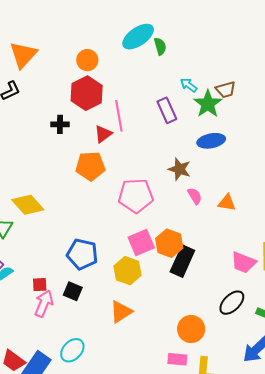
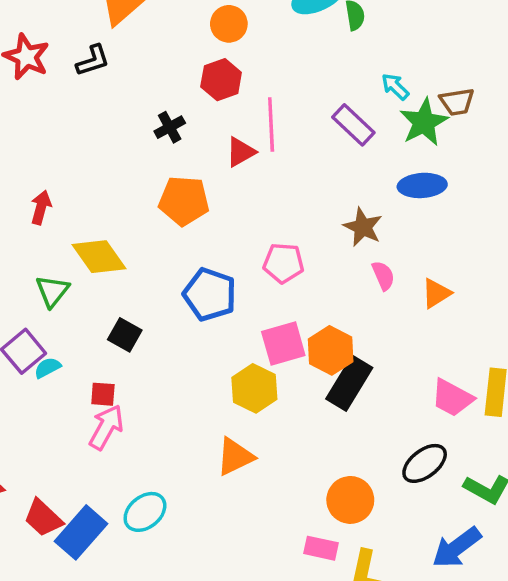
red hexagon: (87, 93) -> (221, 80), size x0.7
purple rectangle: (167, 110) -> (353, 125), turned -30
black cross: (60, 124) -> (170, 127), turned -36
orange pentagon: (90, 166) -> (184, 201), moved
pink pentagon: (136, 196) -> (283, 263), size x0.7
orange triangle: (227, 203) -> (436, 293), turned -48
blue pentagon: (82, 254) -> (210, 294), moved
black square: (73, 291) -> (125, 335), moved

